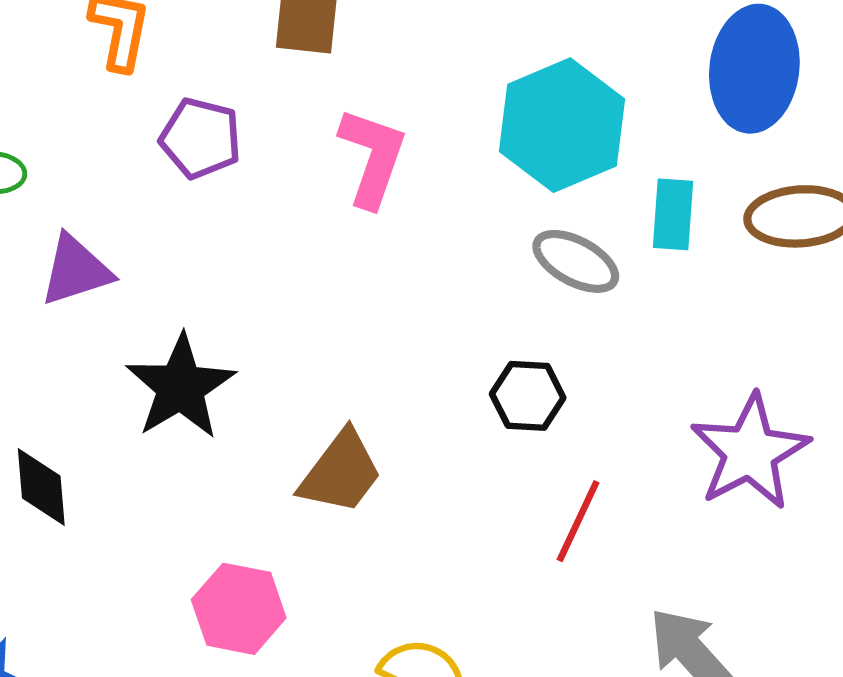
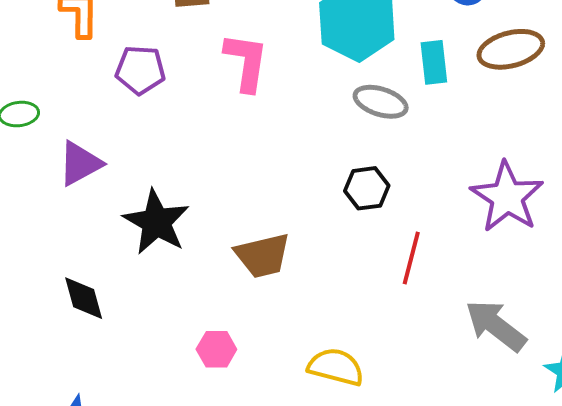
brown trapezoid: (341, 472) -> (263, 255), turned 50
pink hexagon: (239, 609) -> (216, 349), size x0.7

